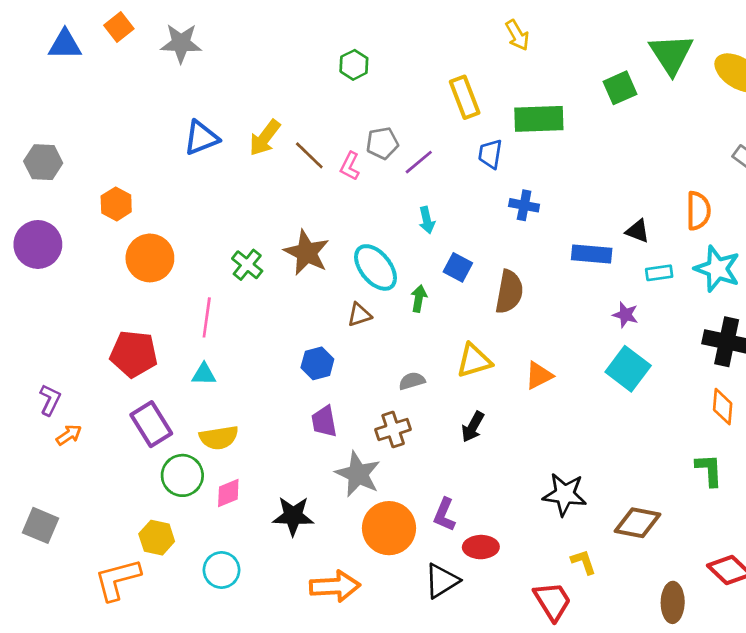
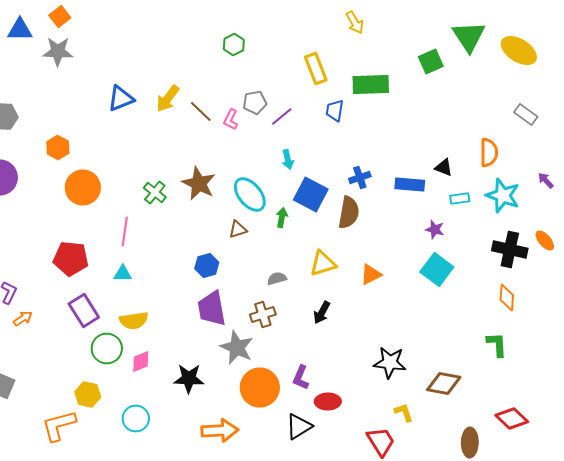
gray star: (181, 43) -> (58, 52), moved
blue cross: (524, 205) -> (360, 178), moved, turned -30
blue square: (458, 267) -> (311, 194), size x1.6
purple trapezoid: (324, 421) -> (212, 308), size x1.5

